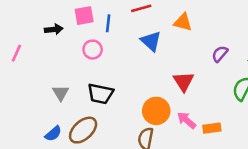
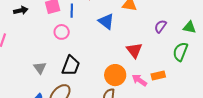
black arrow: (54, 29) -> (21, 10), moved
black trapezoid: (100, 94) -> (71, 66), turned -75
orange rectangle: (212, 128) -> (158, 75), moved

